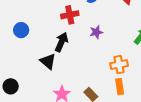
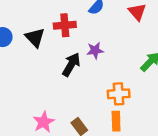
black arrow: (61, 42) -> (71, 65), moved
black triangle: (48, 61) -> (35, 38), moved

